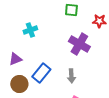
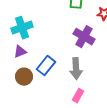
cyan cross: (30, 30) -> (22, 28), moved, size x1.5
gray arrow: (71, 76) -> (76, 69), size x1.5

